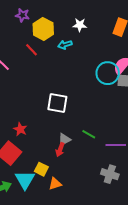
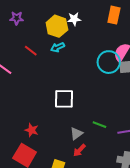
yellow hexagon: (43, 29) -> (57, 26), moved
cyan arrow: (65, 45) -> (58, 47), moved
red arrow: (60, 150) -> (79, 150), moved, turned 32

